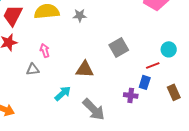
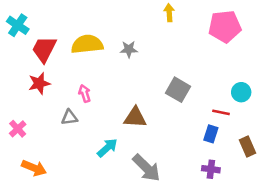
gray square: (119, 47) -> (178, 90), turned -30
red line: (153, 65) -> (221, 112), turned 32
purple cross: (131, 95) -> (211, 169), moved

